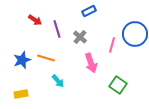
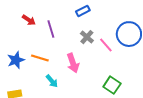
gray cross: (80, 37) -> (87, 37), moved
pink line: (112, 45) -> (106, 45), turned -56
pink arrow: (91, 63) -> (73, 63), moved

